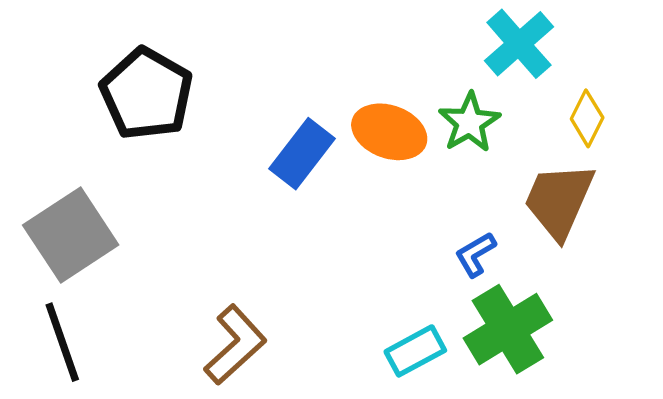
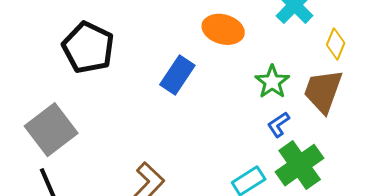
green star: (469, 122) -> (272, 82), moved
orange ellipse: (389, 132) -> (223, 29), moved

